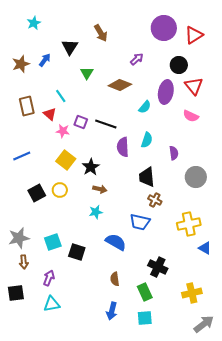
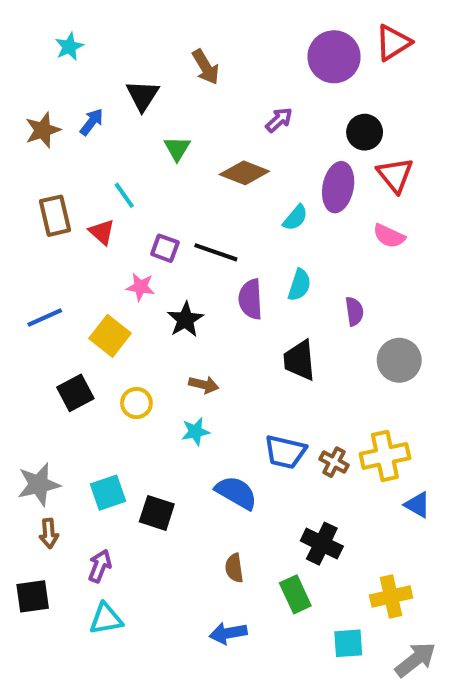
red triangle: (194, 35) -> (393, 43), moved
pink star: (63, 131) -> (141, 287), moved
yellow square: (66, 160) -> (110, 336), moved
black star: (91, 167) -> (185, 320), moved
yellow circle: (60, 190) -> (136, 403), moved
brown cross: (155, 200) -> (334, 462), moved
blue arrow: (112, 311) -> (228, 633), turned 66
cyan square: (145, 318) -> (348, 643), moved

